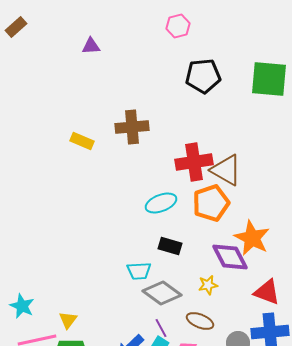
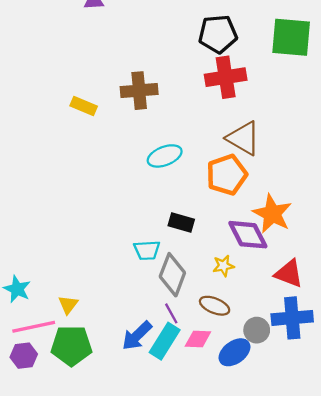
red cross: (194, 162) -> (226, 77), moved
cyan ellipse: (161, 203) -> (165, 156), moved
gray diamond: (162, 293) -> (172, 275), turned 75

